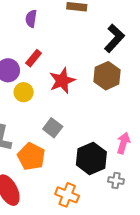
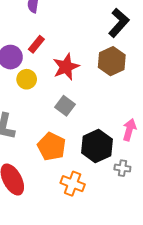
gray square: (53, 128) -> (65, 106), moved
orange pentagon: (31, 157) -> (52, 147), moved

